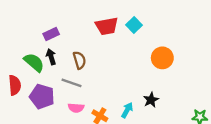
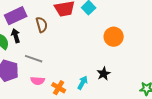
purple rectangle: (51, 34) -> (16, 16), size x1.5
brown semicircle: (79, 60) -> (42, 25), moved

